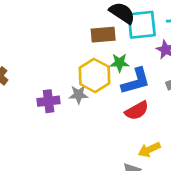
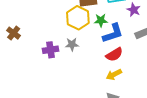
yellow hexagon: (95, 75) -> (78, 18), moved
yellow arrow: (149, 150) -> (114, 75), moved

